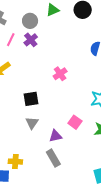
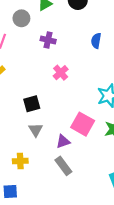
purple cross: (31, 40) -> (48, 40), moved, turned -32
pink square: (75, 122) -> (83, 124), size x1.5
yellow cross: (15, 162) -> (20, 161), moved

